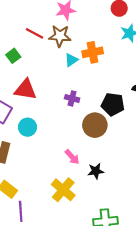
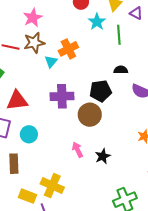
purple cross: (72, 98) -> (62, 96), size x1.6
pink arrow: (72, 157) -> (78, 150), turned -147
yellow cross: (63, 190) -> (52, 186), moved

